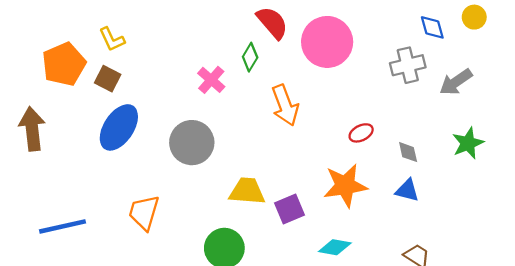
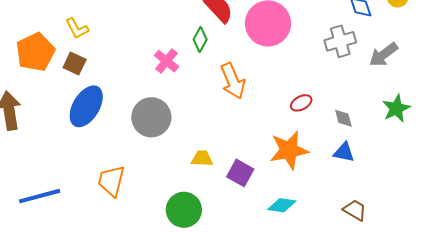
yellow trapezoid: (247, 191) -> (202, 158), size x0.7
purple square: (289, 209) -> (240, 173), turned -36

